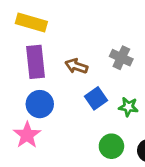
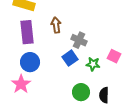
gray cross: (121, 58) -> (79, 40), moved
brown arrow: (76, 66) -> (56, 25), moved, turned 63

